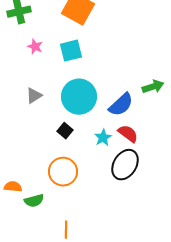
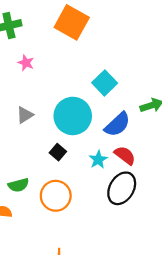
cyan square: (71, 51) -> (105, 83), moved, turned -30
green semicircle: (34, 201) -> (18, 185), moved

